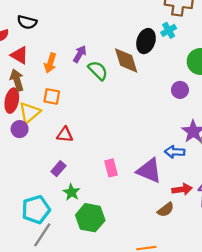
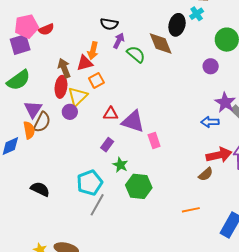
black semicircle: (27, 22) -> (109, 24), moved
red triangle: (19, 55) -> (85, 63), moved, turned -42
orange square: (52, 96) -> (96, 80), turned -35
purple triangle: (149, 171) -> (133, 121), moved
red arrow: (182, 189) -> (219, 155), size x1.4

